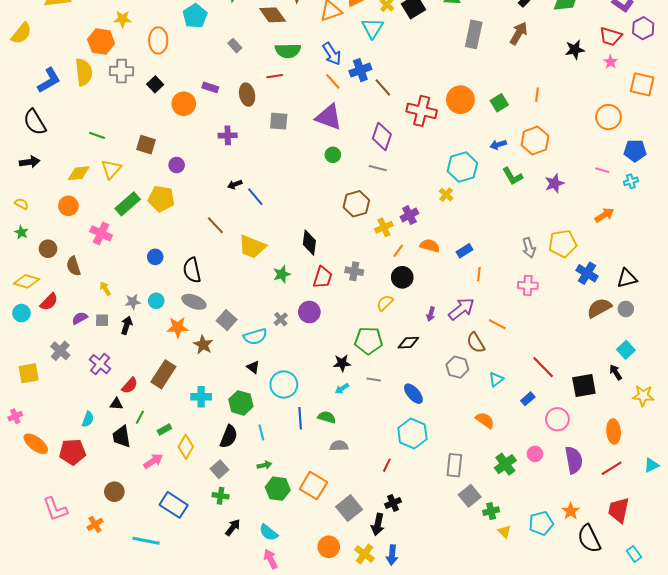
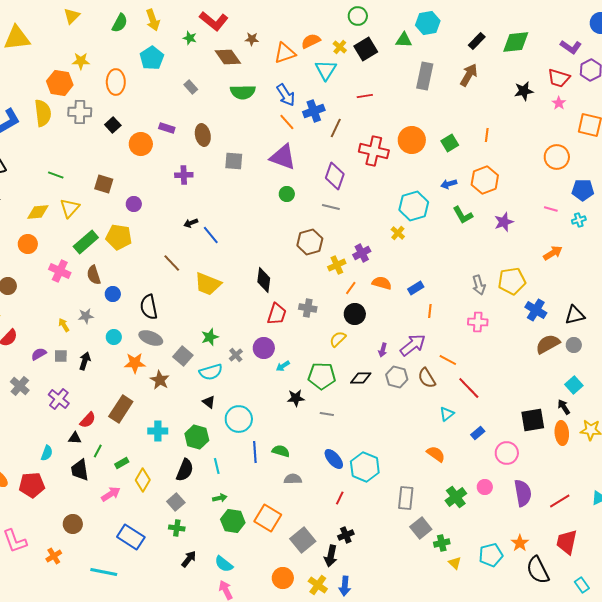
red line: (275, 76) -> (365, 96), moved
brown line: (383, 87) -> (336, 128), turned 66
brown semicircle: (74, 266) -> (94, 275), moved
green star: (282, 274) -> (210, 337), moved
gray star: (133, 302) -> (86, 316), moved
gray hexagon: (457, 367) -> (397, 377), moved
red line: (543, 367) -> (469, 388), moved
cyan arrow: (342, 389) -> (283, 366), moved
blue ellipse: (413, 394) -> (334, 459), moved
orange ellipse: (614, 431) -> (562, 433), moved

